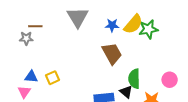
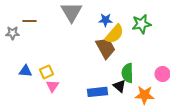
yellow semicircle: (133, 24) -> (114, 34), moved
gray star: (26, 38) -> (12, 33), moved
pink triangle: (24, 92) -> (52, 86), moved

